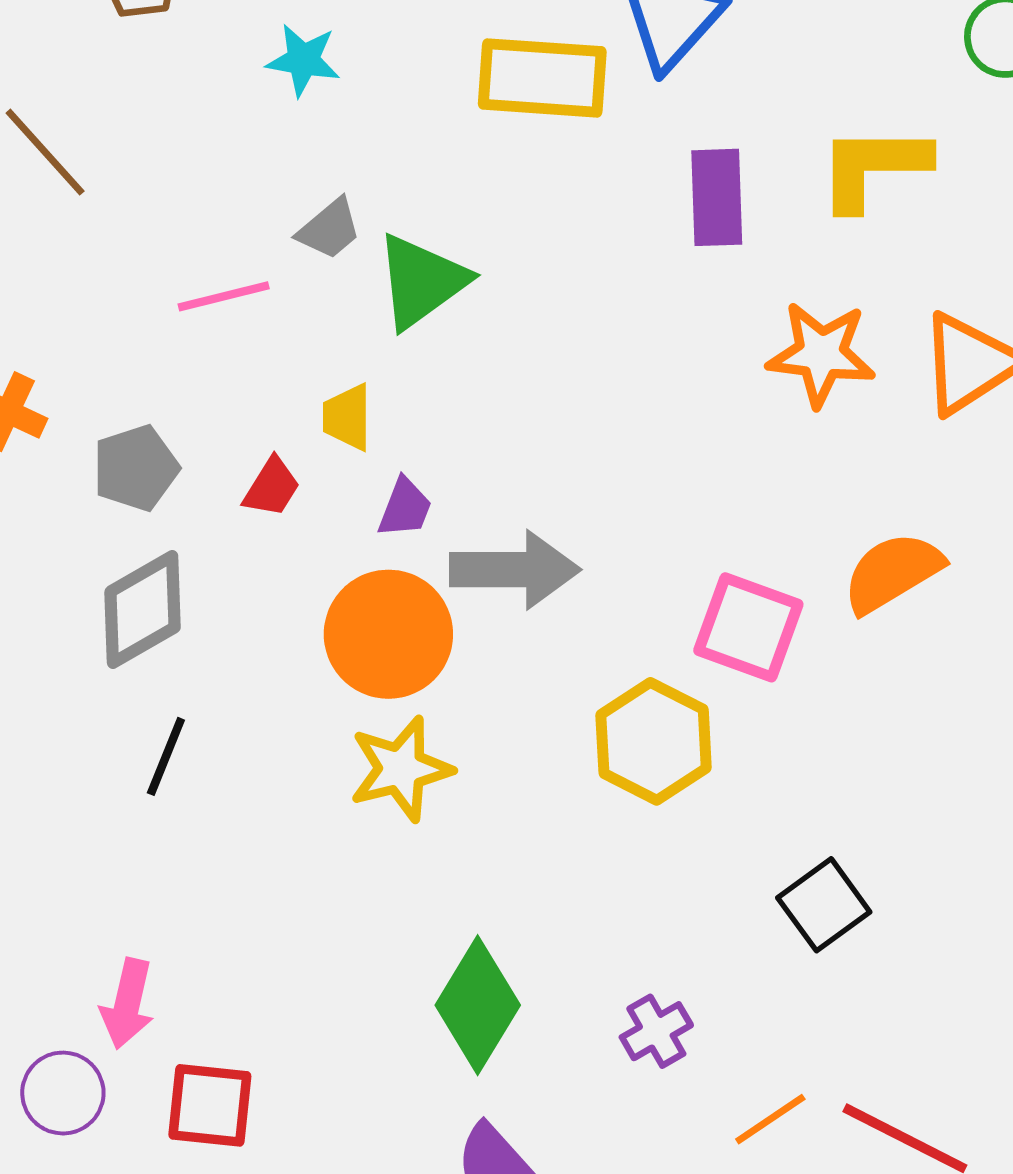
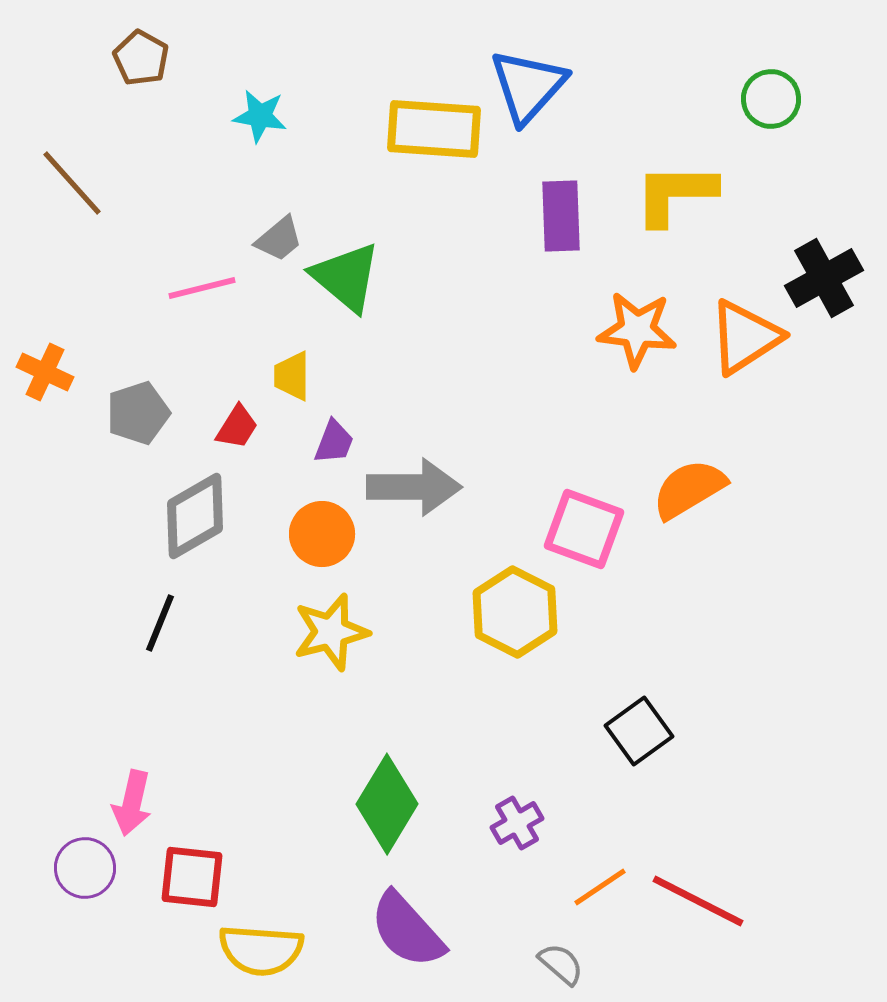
green triangle: (421, 281) -> (346, 277), turned -44
gray diamond: (143, 609) -> (195, 516), moved
orange circle: (388, 634) -> (322, 534), size x0.7

